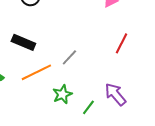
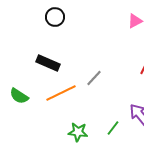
green star: (62, 94) -> (78, 132), moved, turned 30

